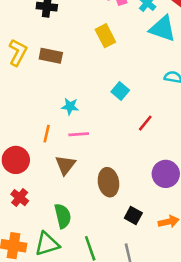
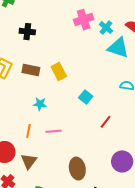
yellow rectangle: (105, 36) -> (59, 72), moved
cyan star: (70, 106) -> (40, 104), moved
brown triangle: (65, 165) -> (29, 161), moved

